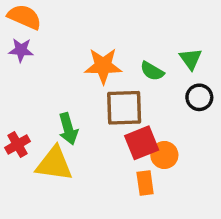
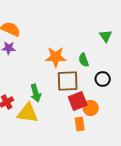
green triangle: (191, 59) -> (106, 36), moved
green semicircle: (152, 71) -> (84, 60), turned 40
black circle: (199, 97) -> (103, 79), moved

